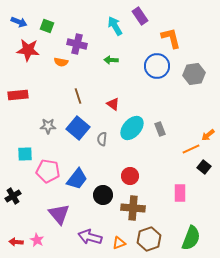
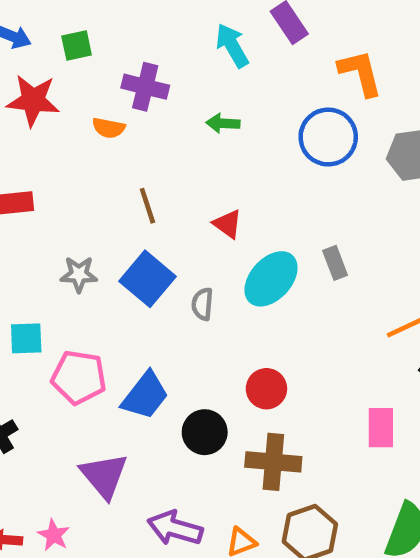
green square: (47, 26) -> (77, 45), turned -32
gray rectangle: (160, 129) -> (335, 263), moved

